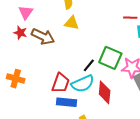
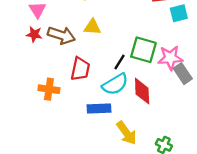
yellow triangle: (72, 23) -> (92, 27), moved
orange cross: (16, 79) -> (49, 89), moved
red trapezoid: (61, 83) -> (80, 69), moved

